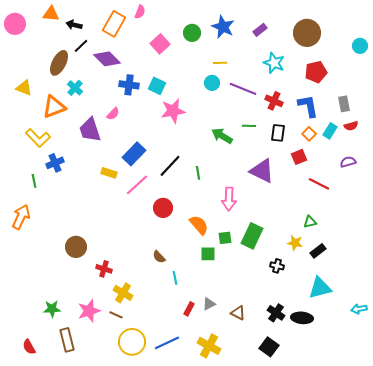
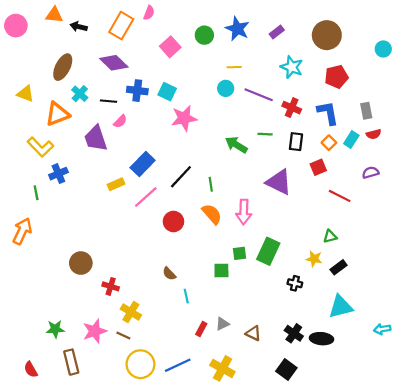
black line: (81, 46) -> (109, 101), moved, turned 49
yellow rectangle: (109, 173) -> (116, 184), turned -42
orange semicircle: (199, 225) -> (212, 214), moved

